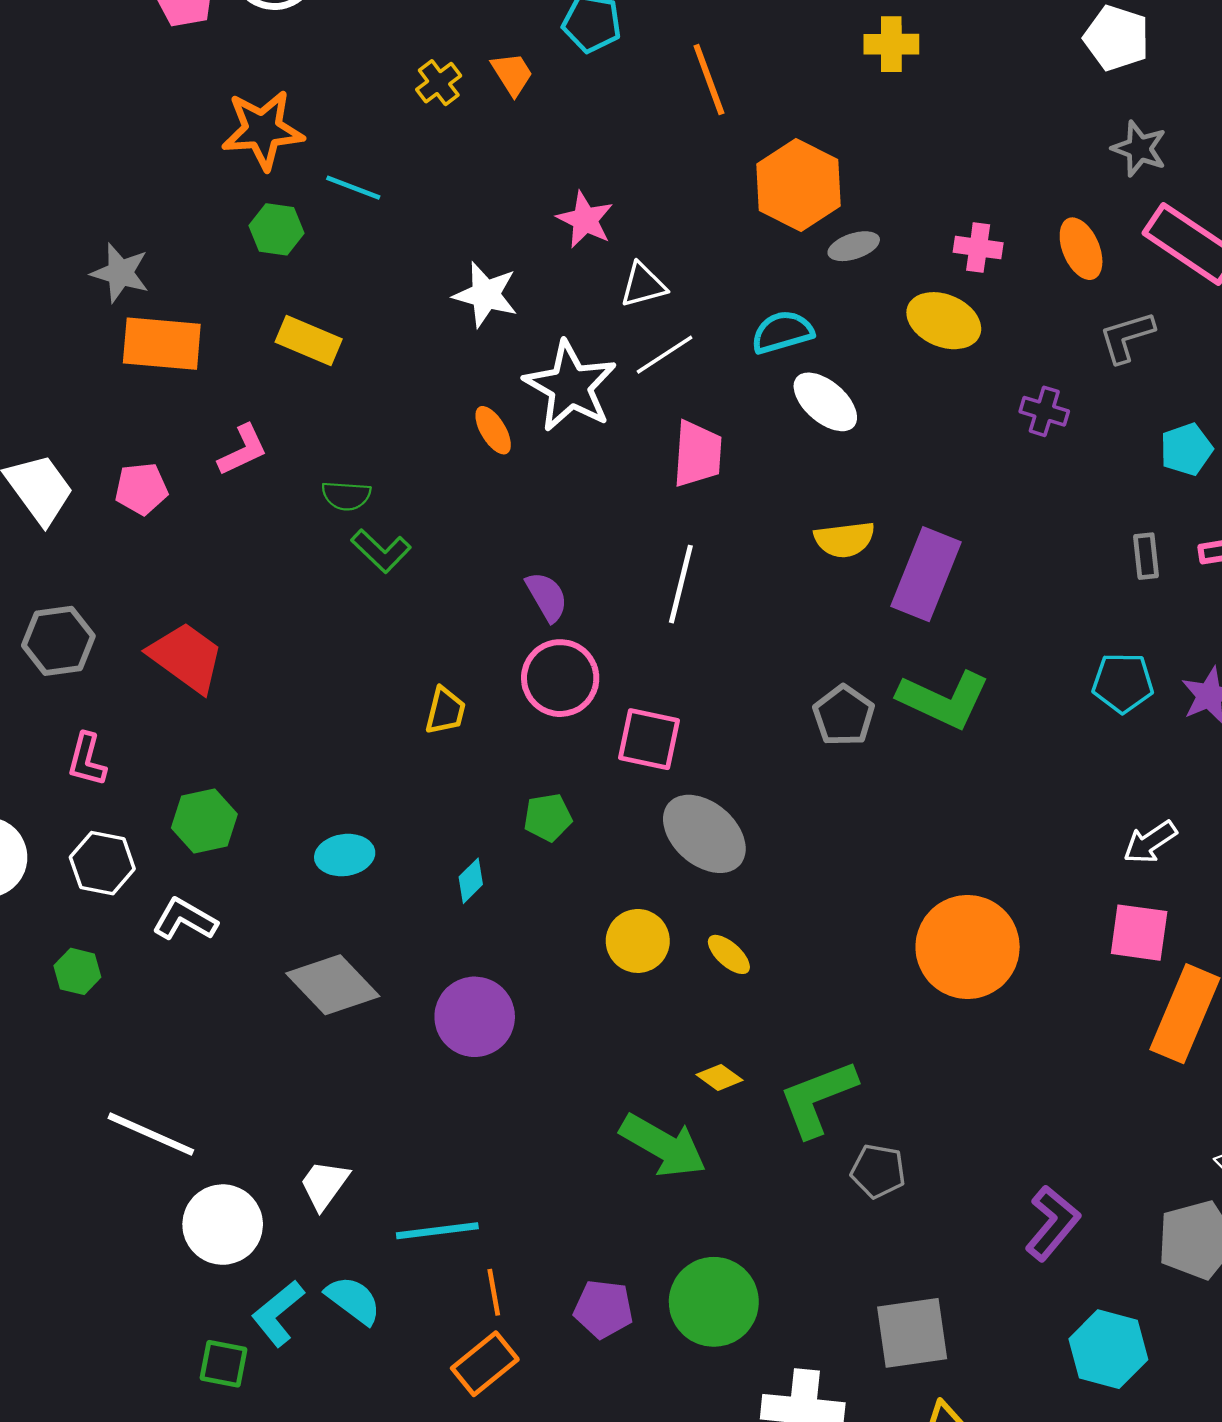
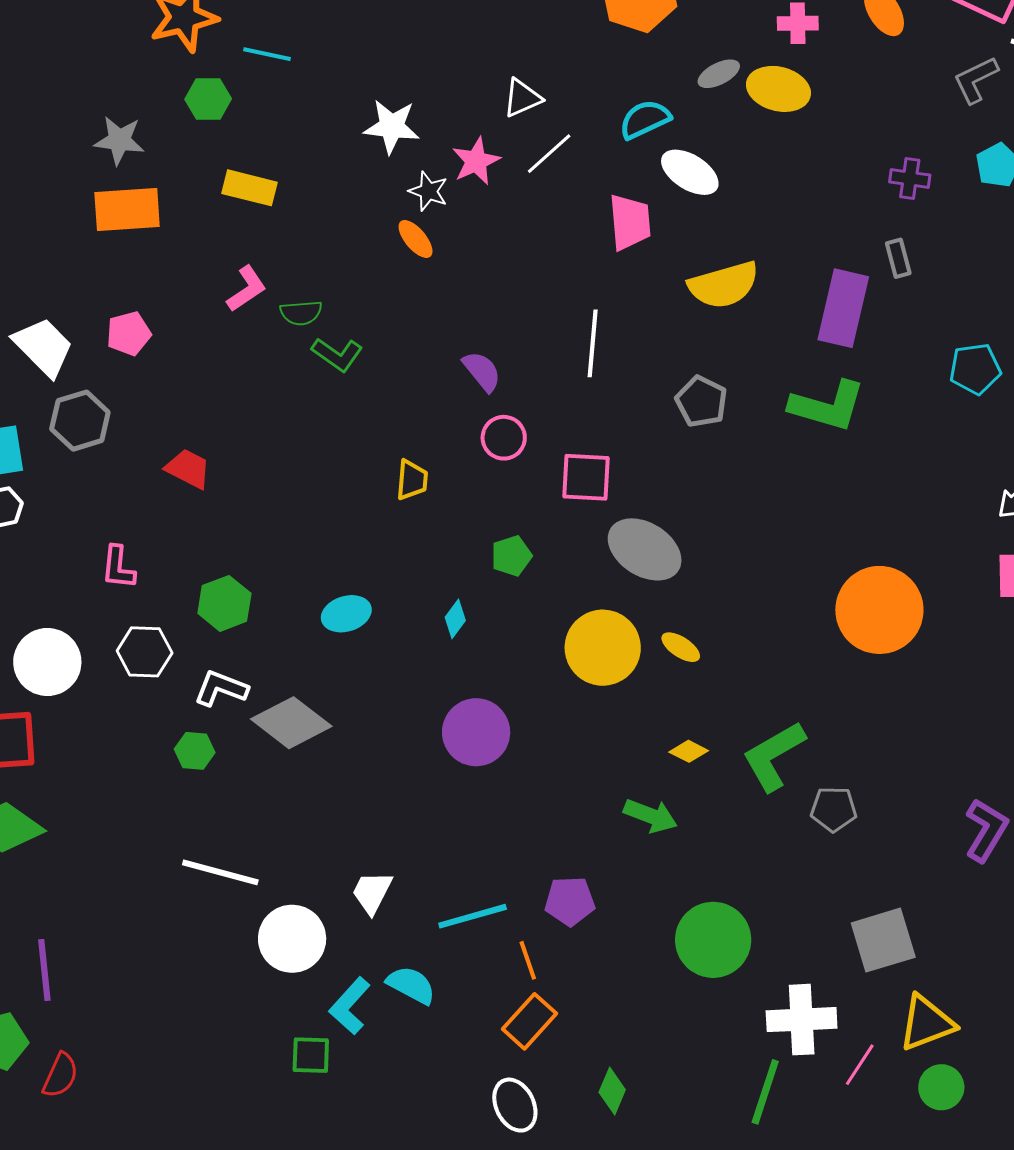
pink star: (585, 220) -> (476, 161), moved, turned 30
gray ellipse: (854, 246) -> (719, 74), moved
gray star: (120, 273) -> (119, 140), moved
gray L-shape: (1127, 337) -> (976, 80), moved
white star: (570, 386) -> (428, 191), moved, size x0.5
purple cross: (1044, 411) -> (910, 178), moved
pink L-shape: (243, 450) -> (247, 289), moved
pink trapezoid: (698, 454) -> (630, 222), moved
yellow semicircle: (844, 539) -> (724, 285), size x1.4
gray rectangle: (1146, 556) -> (898, 258), moved
purple rectangle: (926, 574) -> (843, 308), moved
gray hexagon: (58, 641) -> (80, 421), moved
red trapezoid: (186, 657) -> (188, 469), size x0.7
pink circle: (560, 678) -> (504, 438), size x0.7
gray pentagon: (844, 716) -> (701, 402), moved
yellow circle: (638, 941) -> (603, 648), size x1.4
green hexagon: (77, 971) -> (195, 751), moved
gray diamond: (333, 985) -> (291, 723), moved
green arrow: (663, 1146) -> (650, 816), size x0.7
purple pentagon: (603, 1309) -> (570, 901), moved

